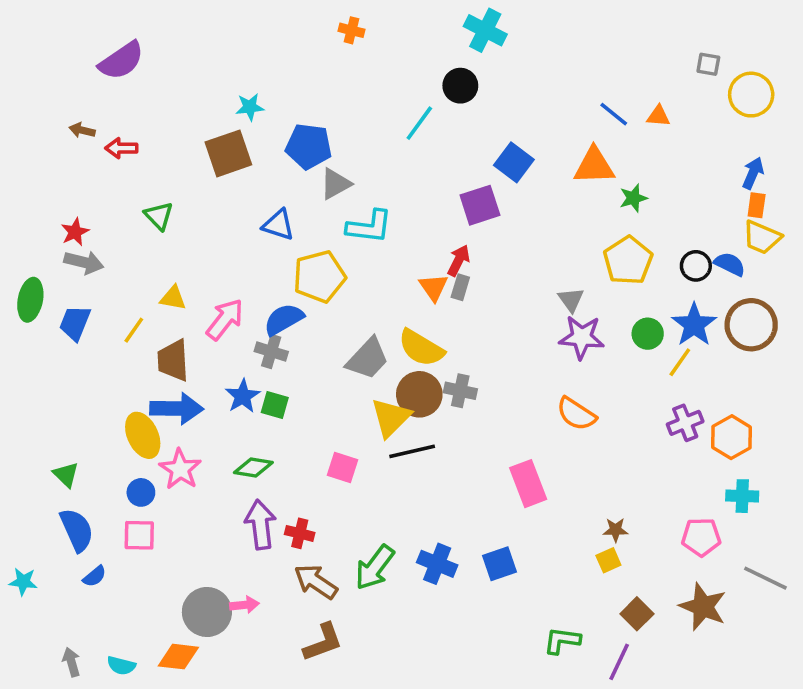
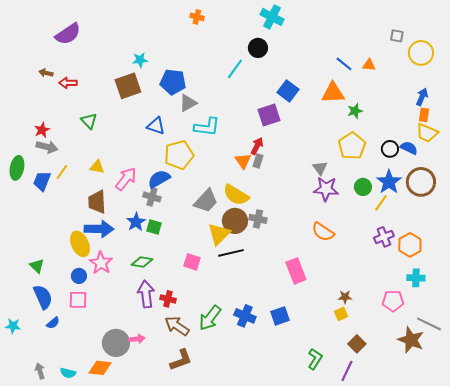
yellow line: (134, 330) -> (62, 172), moved
brown star: (703, 607) -> (411, 340), moved
green L-shape: (562, 641) -> (315, 359), turned 115

